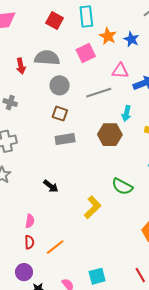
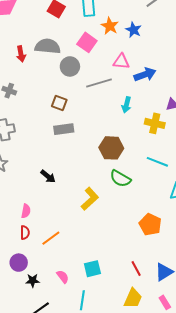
pink square: (86, 53) -> (87, 42), turned -30
gray circle: (60, 85) -> (70, 66), moved
brown hexagon: (110, 135) -> (111, 148), moved

